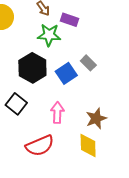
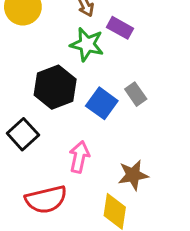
blue square: (66, 73) -> (102, 103), turned -30

